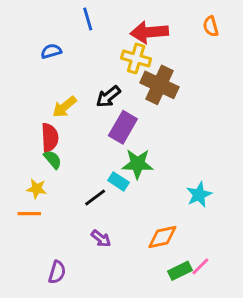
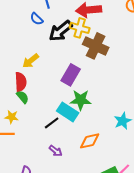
blue semicircle: (51, 51) -> (37, 19), moved, turned -120
black arrow: (108, 97) -> (61, 31), moved, size x1.4
cyan rectangle: (119, 181) -> (68, 112), size x1.5
orange diamond: (162, 237) -> (90, 141), moved

